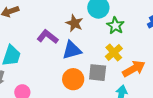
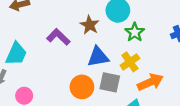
blue triangle: (72, 50) -> (98, 57), moved

